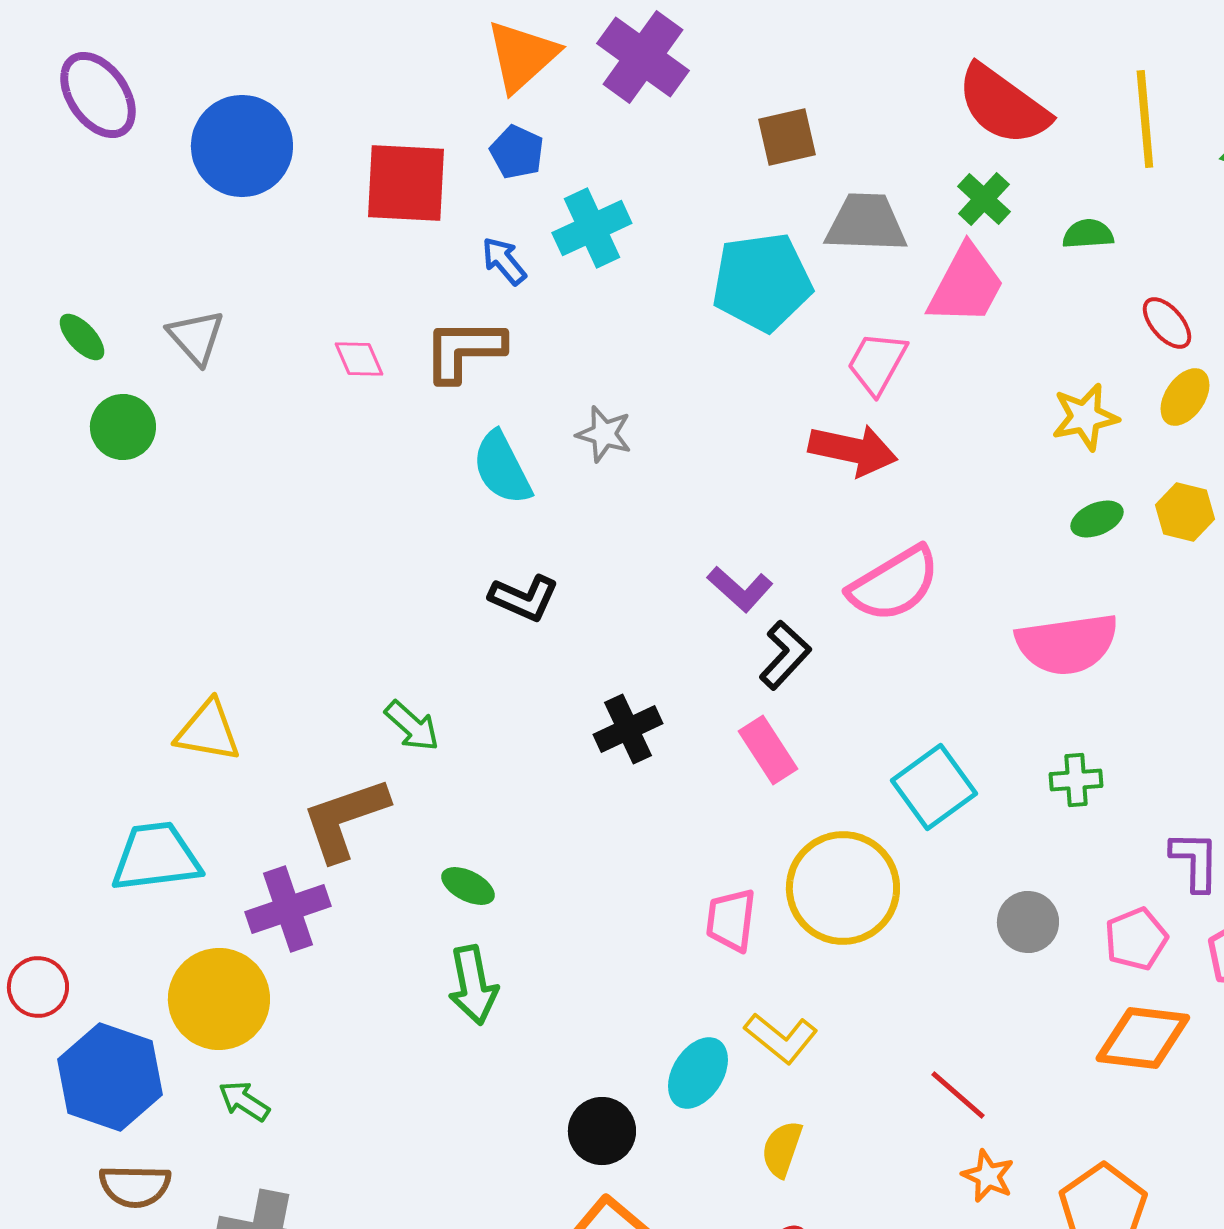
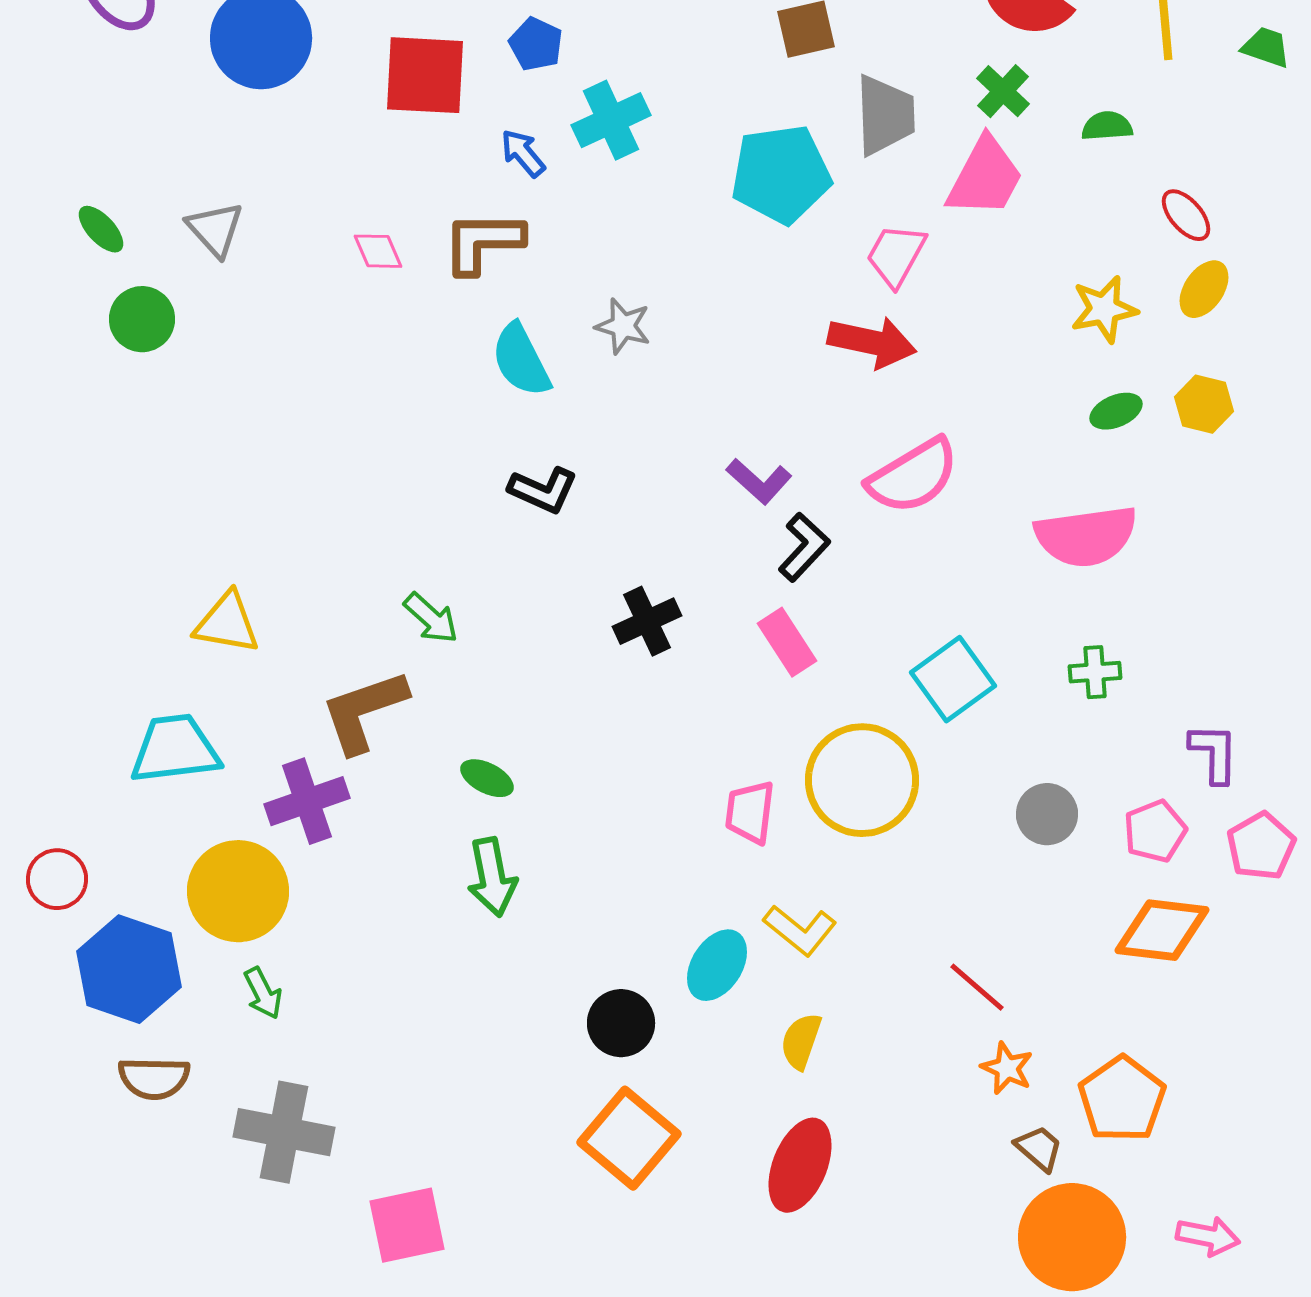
gray trapezoid: (866, 223) -> (885, 115), turned 86
green arrow: (244, 1101) -> (263, 993), turned -150

